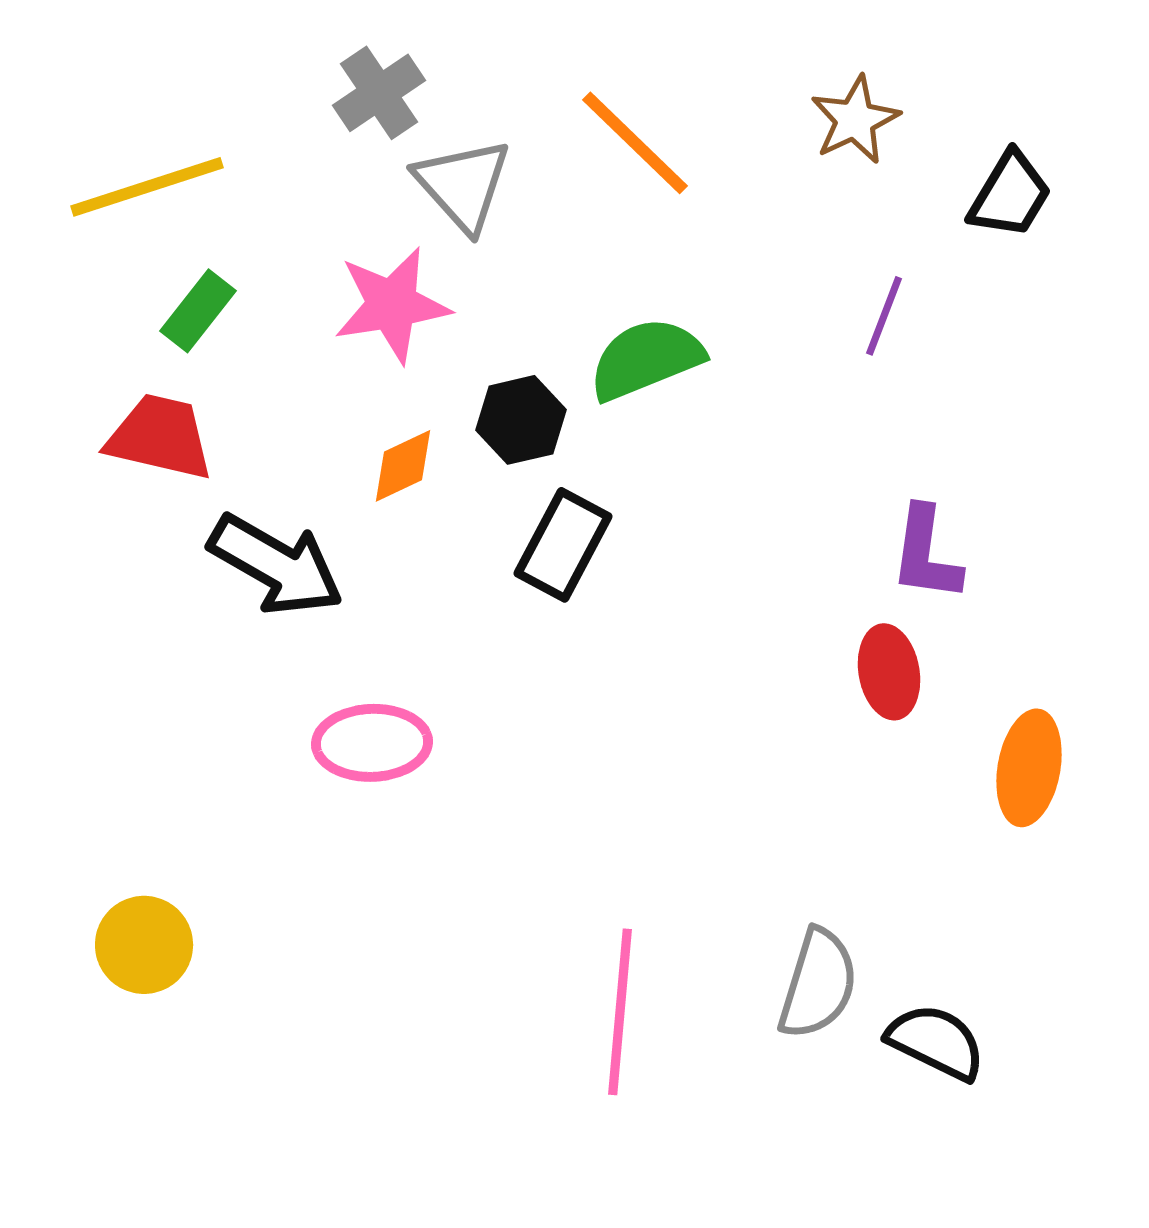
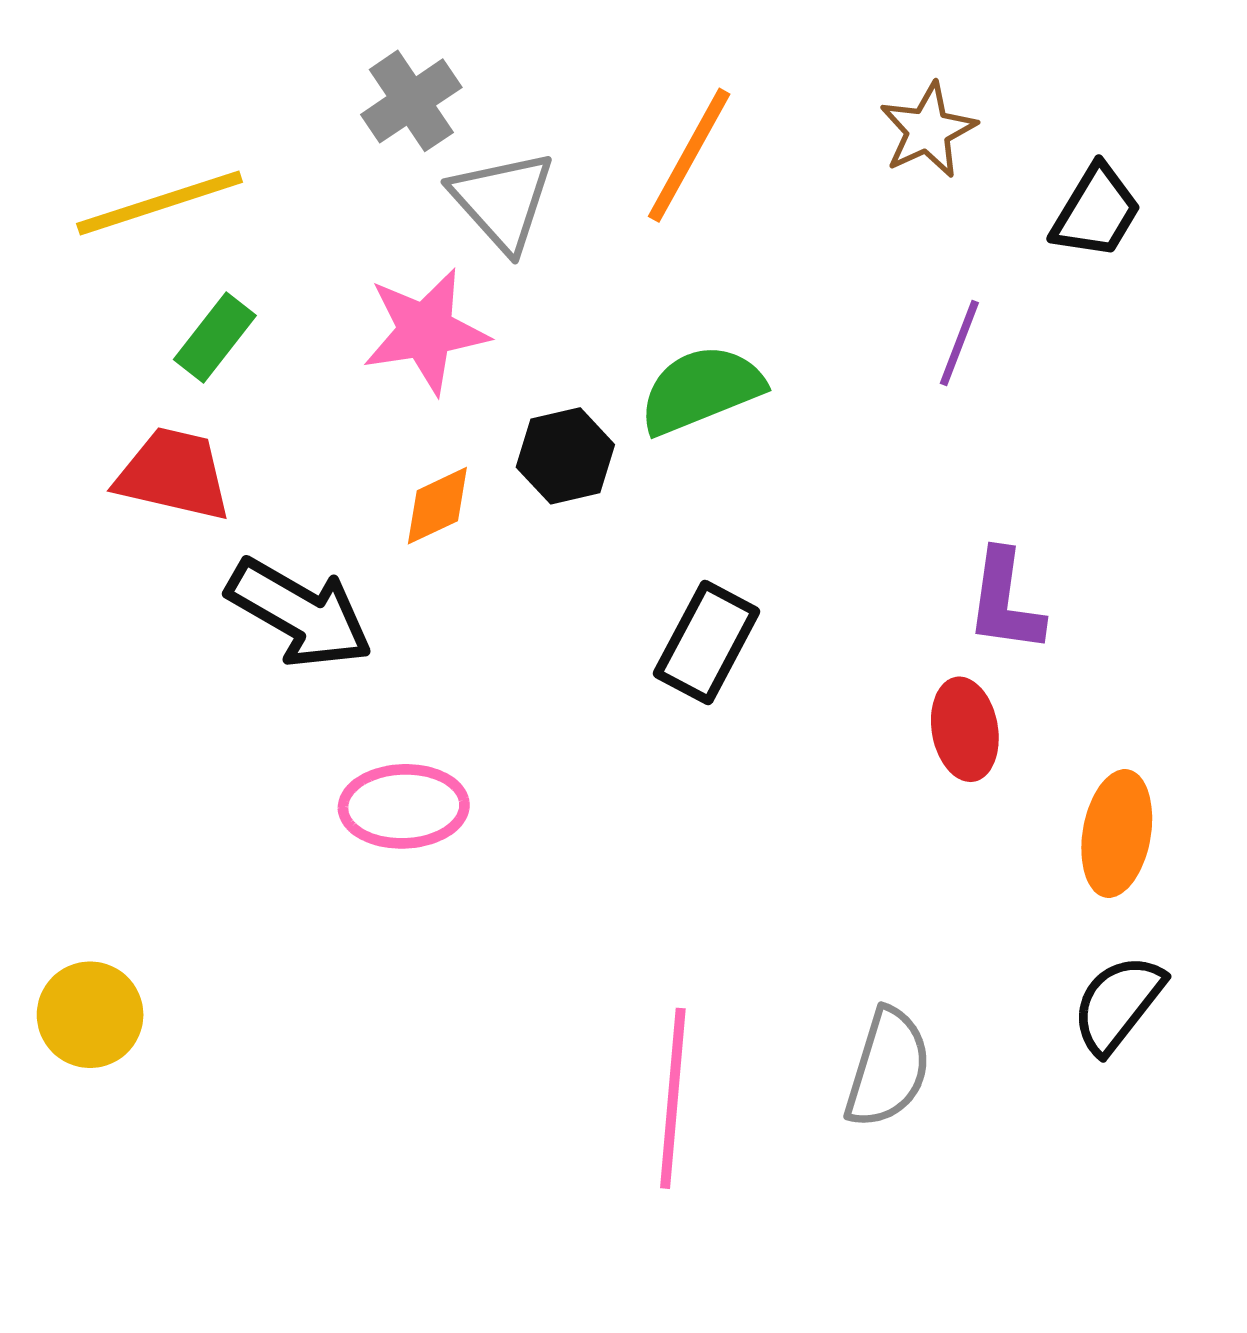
orange line: (635, 143) -> (689, 155), turned 75
black rectangle: (563, 545) -> (707, 642), moved
yellow circle: (144, 945) -> (90, 1015), moved
black semicircle: (936, 1042) -> (1118, 1004), moved, turned -78

